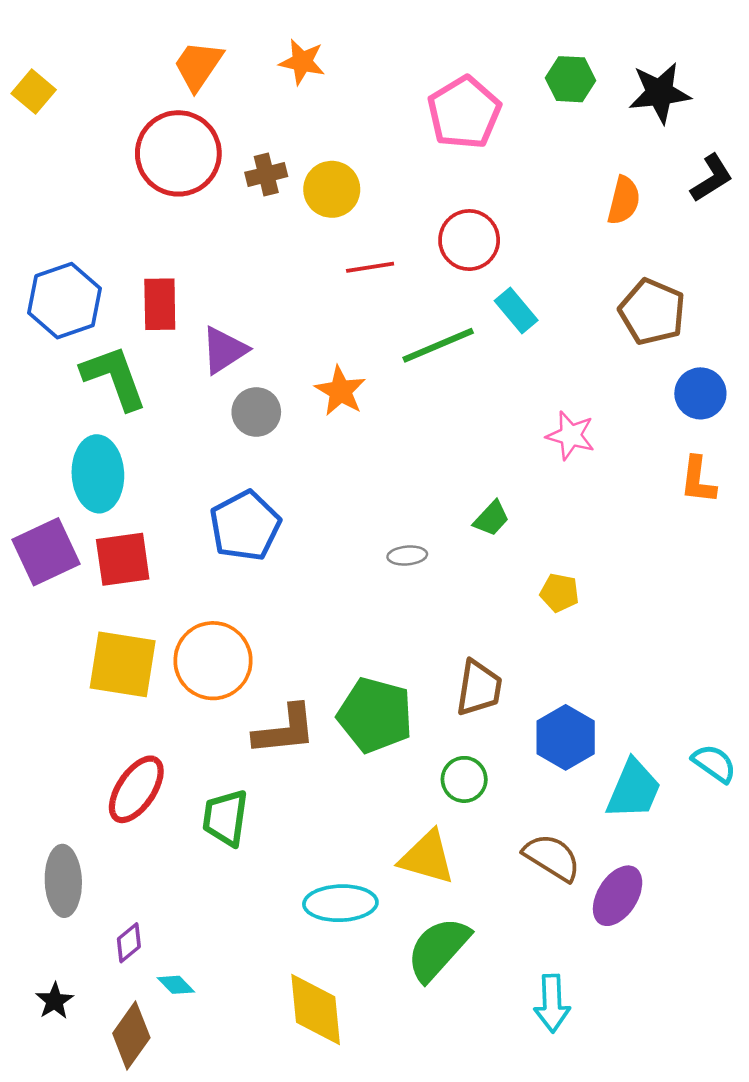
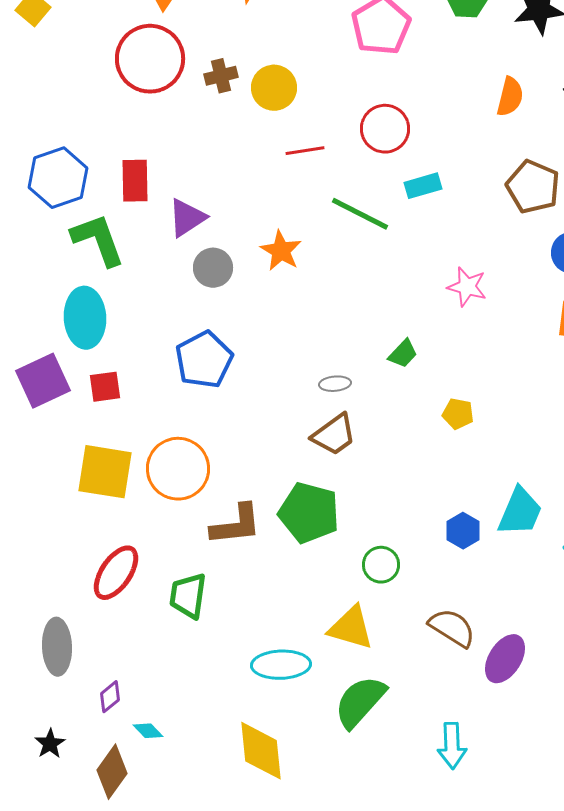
cyan rectangle: (516, 311) -> (423, 186), turned -66
green line: (438, 345) -> (360, 214), turned 50
red square: (123, 559) -> (105, 387), size x0.7
brown trapezoid: (479, 688) -> (334, 435), moved, turned 45
blue hexagon: (566, 737) -> (463, 531), size x0.7
cyan trapezoid: (634, 789) -> (520, 512), moved

